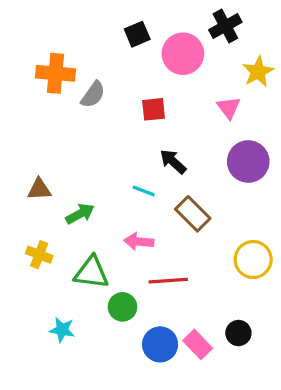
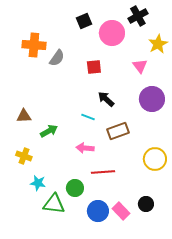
brown rectangle: (193, 214) -> (118, 131), turned -65
green triangle: (91, 273) -> (54, 204), moved
cyan star: (62, 330) -> (38, 183), moved

